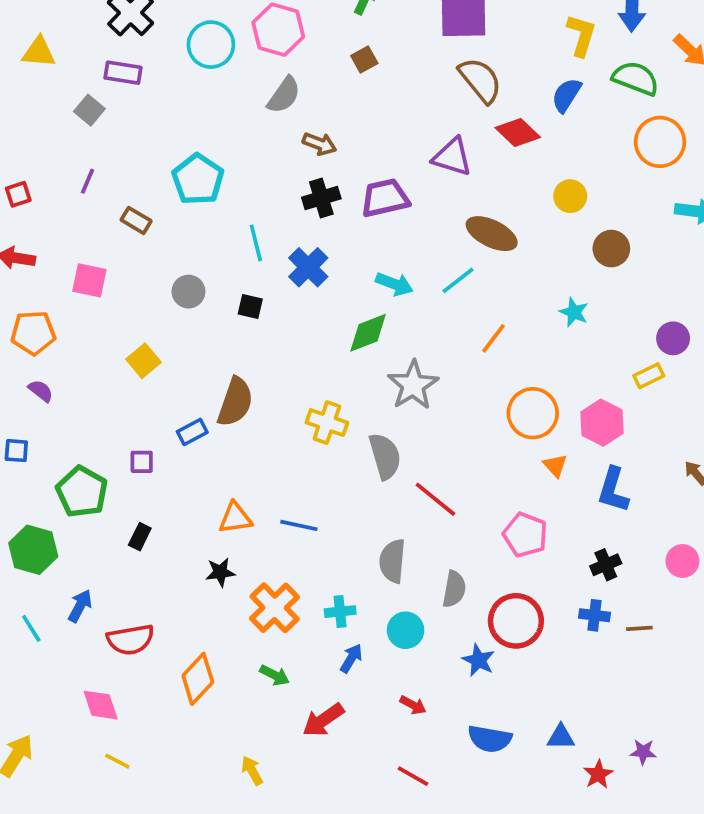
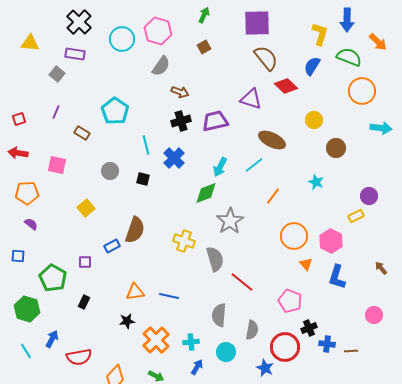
cyan arrow: (394, 284) -> (220, 167), turned 96
black cross: (606, 565) -> (309, 328), moved

